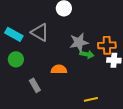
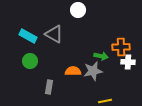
gray star: (79, 42) -> (93, 71), moved
gray rectangle: (35, 85) -> (49, 87), turned 40

